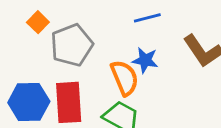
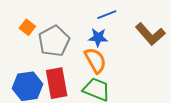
blue star: (145, 60) -> (98, 37), moved

